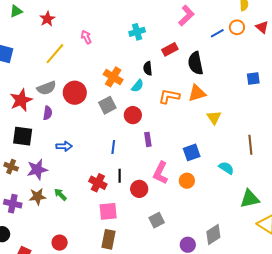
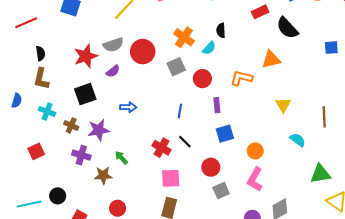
red rectangle: (170, 49) -> (260, 12), moved
black semicircle: (196, 63) -> (287, 28), moved, turned -35
orange L-shape: (169, 96) -> (241, 78), moved
purple semicircle: (48, 113) -> (113, 71), turned 40
yellow triangle: (214, 117) -> (283, 105), moved
black square: (23, 136) -> (85, 94), turned -30
blue square: (192, 152) -> (225, 134), moved
pink L-shape: (160, 173) -> (255, 179), moved
black line: (120, 176) -> (185, 142), turned -48
red circle: (139, 189) -> (211, 167), moved
brown star: (37, 197) -> (103, 175), moved
purple cross: (13, 204) -> (81, 155), moved

